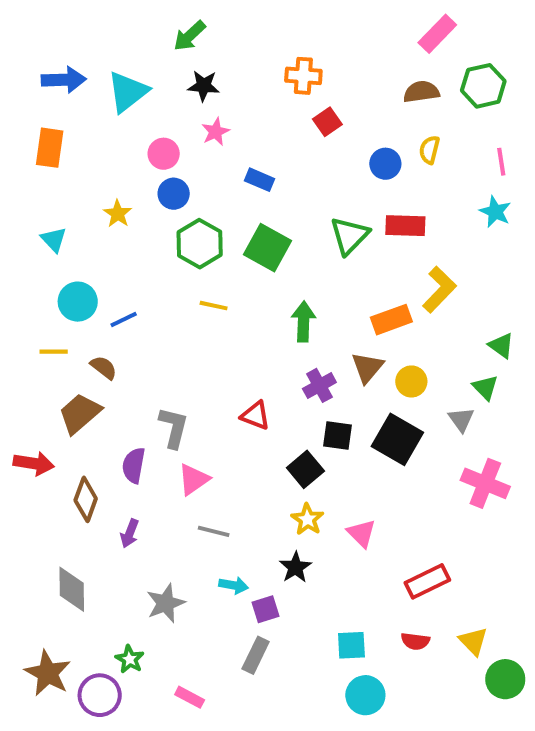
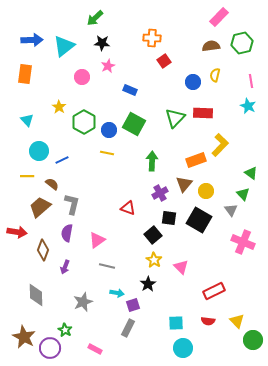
blue circle: (174, 194) -> (109, 130), moved
green hexagon: (200, 244) -> (84, 122), moved
gray L-shape: (174, 427) -> (72, 204), moved

